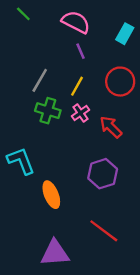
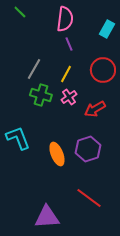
pink semicircle: (76, 22) -> (65, 19), turned 70
red arrow: (111, 127) -> (95, 109), turned -75
orange ellipse: (51, 195) -> (57, 154), moved

